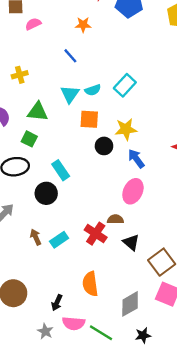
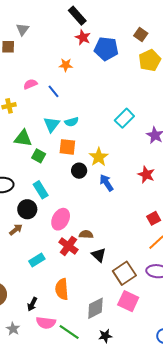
pink semicircle: (33, 24) -> (30, 84), moved
cyan rectangle: (125, 85) -> (124, 118), moved
yellow star: (126, 129) -> (99, 157), turned -30
green square: (29, 139) -> (39, 156), moved
pink ellipse: (133, 191) -> (61, 219), moved
brown arrow: (36, 237) -> (16, 230), moved, turned 72
cyan rectangle: (59, 240) -> (37, 260), moved
gray star: (45, 331) -> (13, 329), moved

